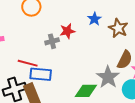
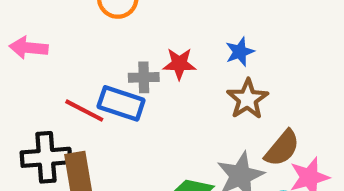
brown star: (118, 28) -> (248, 99), moved
blue rectangle: (41, 74) -> (121, 103), moved

